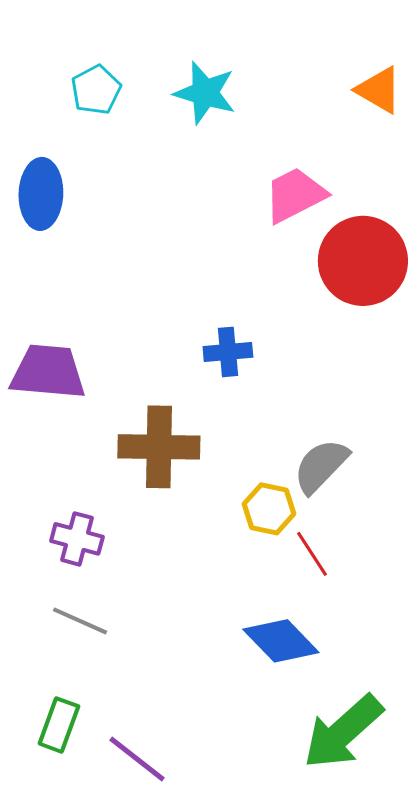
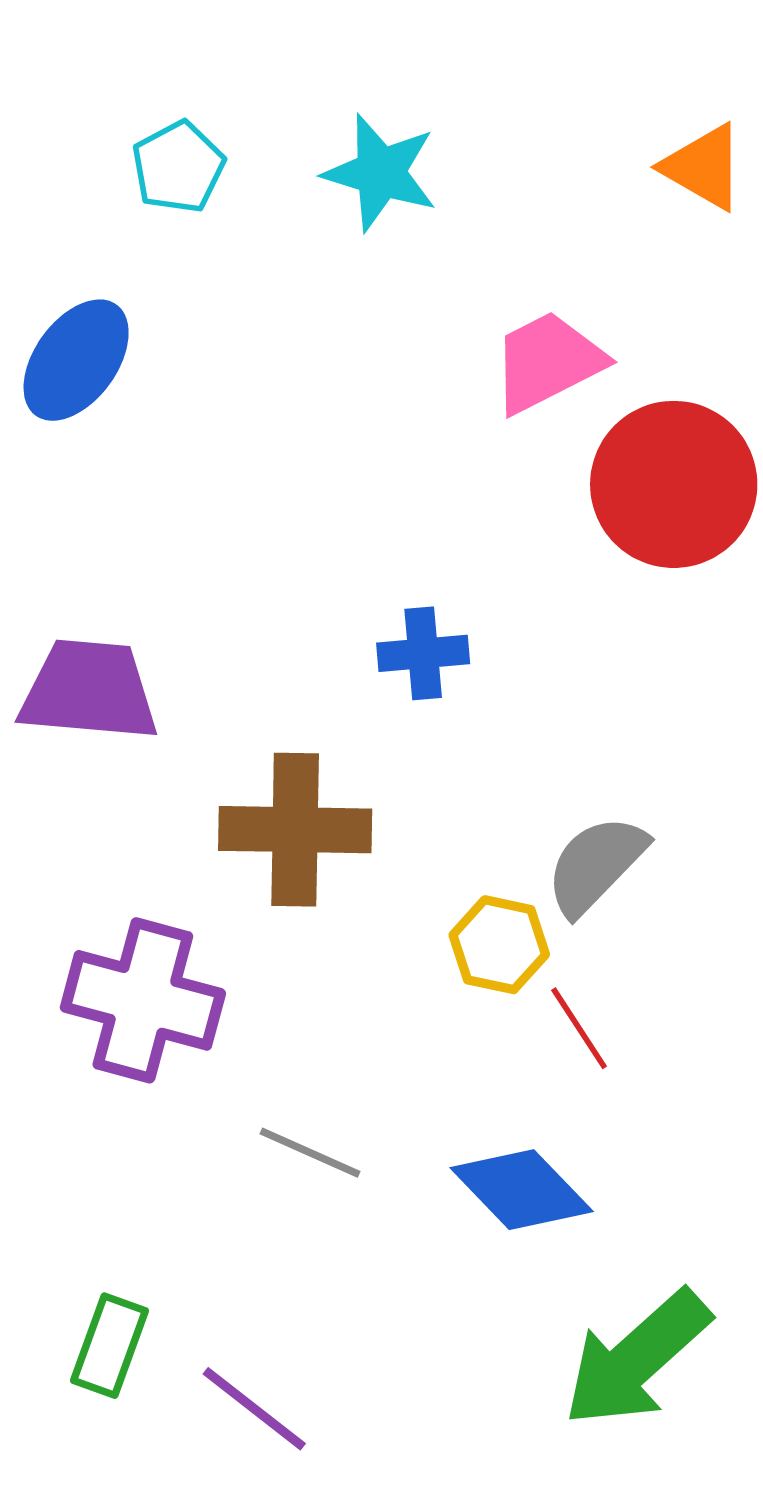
blue ellipse: (41, 194) -> (76, 360), turned 34
purple cross: (77, 539) -> (143, 1000), size x1.6
gray line: (80, 621) -> (310, 1153), moved

